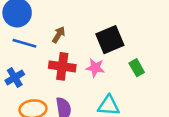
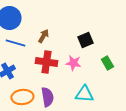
black square: (110, 40) -> (85, 40), size x0.7

